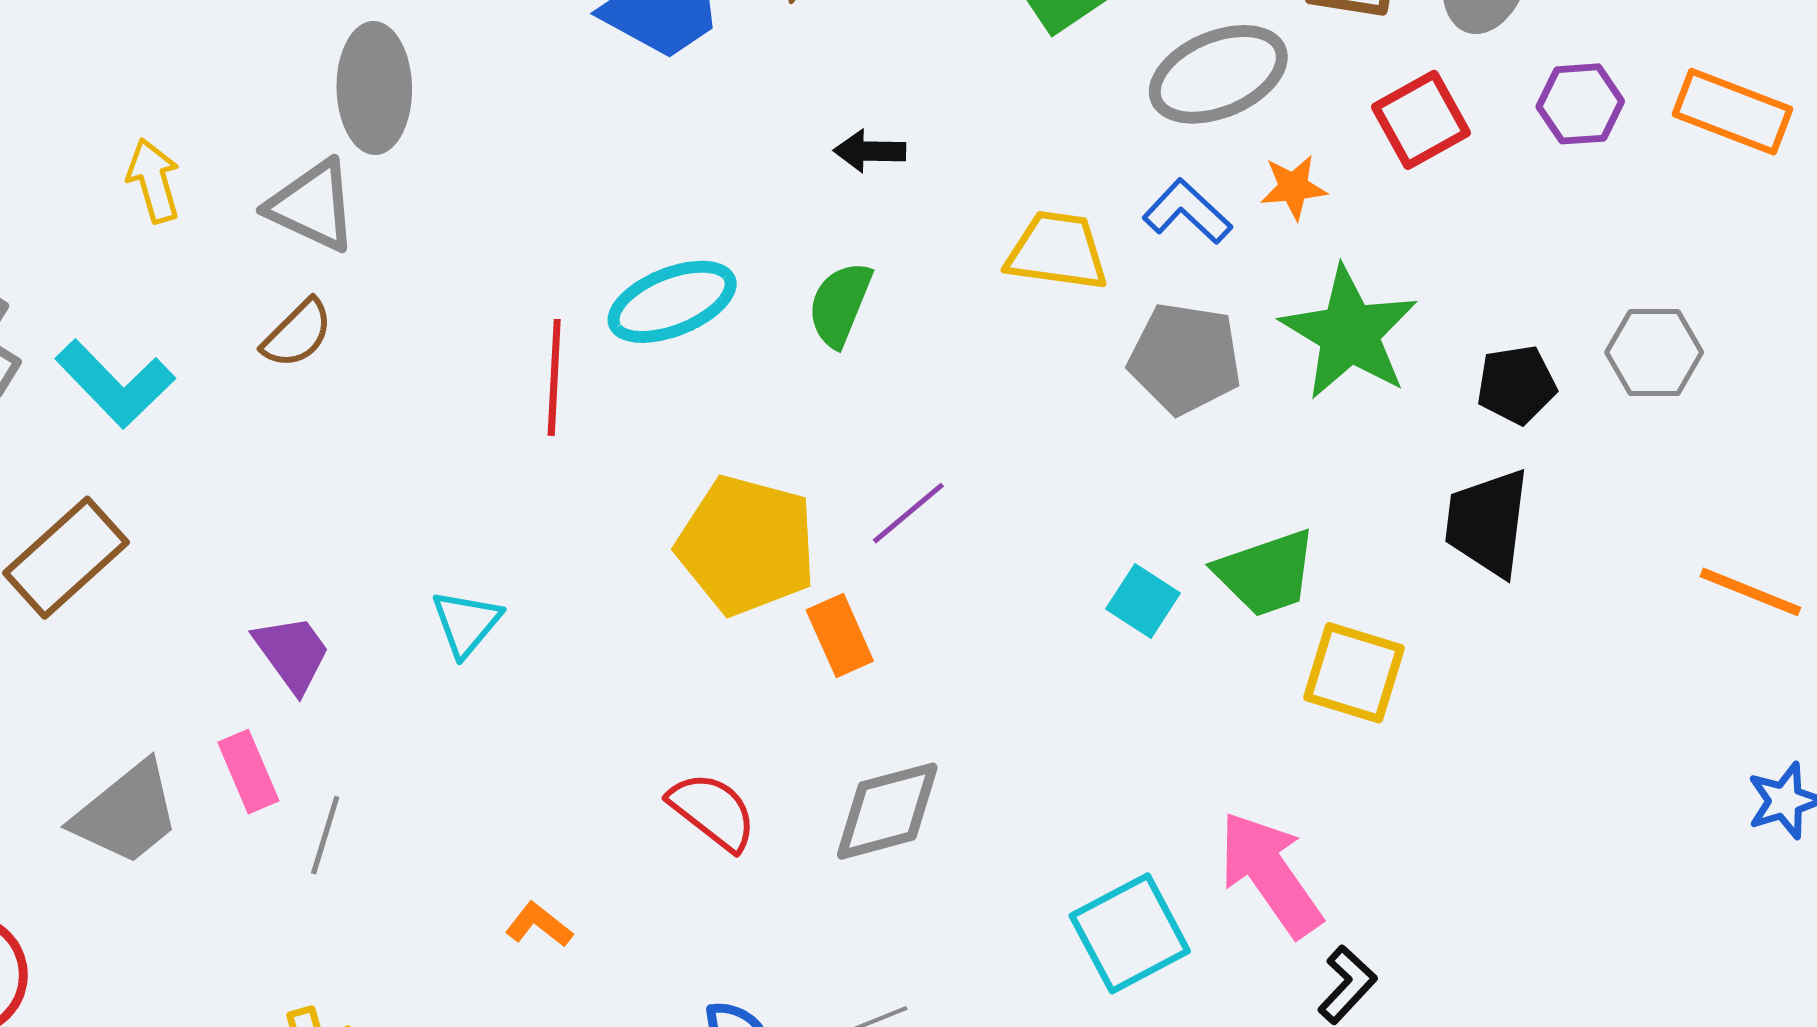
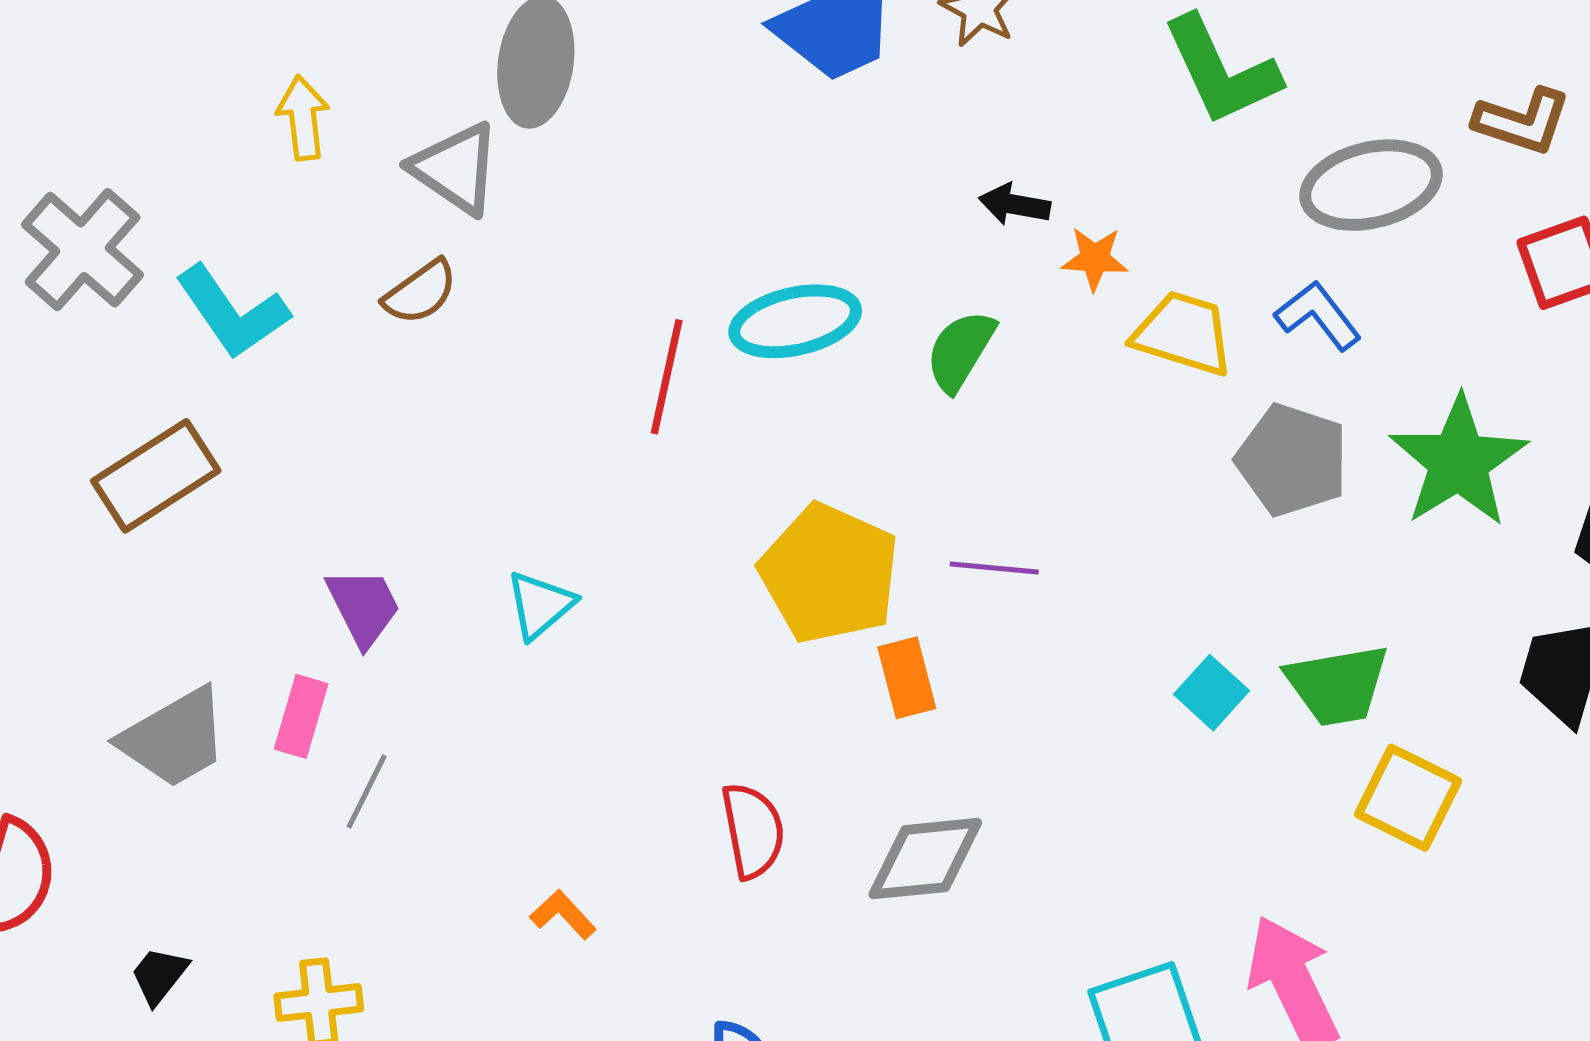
orange star: (1293, 187) -> (1095, 259), moved
purple line: (908, 513) -> (994, 568), turned 36
pink rectangle: (248, 772) -> (301, 716), turned 30
red semicircle: (713, 811) -> (753, 831), turned 32

